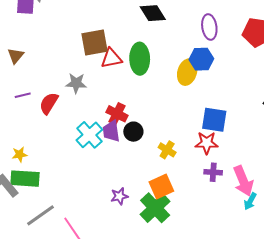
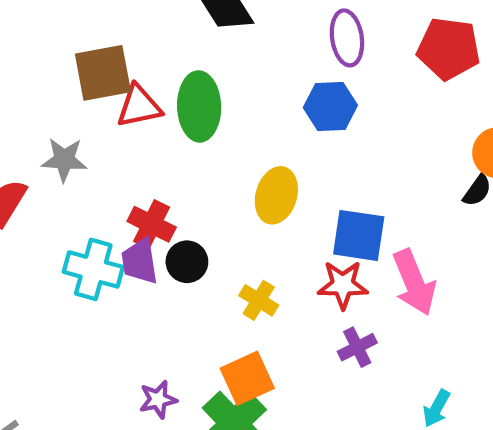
yellow ellipse: (187, 72) -> (276, 195), moved
cyan cross: (89, 135) -> (93, 269), turned -32
purple cross: (213, 172) -> (357, 347), turned -30
pink arrow: (243, 181) -> (414, 282), moved

